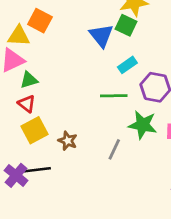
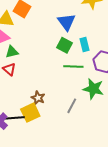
green square: (126, 25) -> (64, 45), moved
cyan rectangle: (127, 65) -> (84, 44), turned -72
yellow square: (35, 130) -> (30, 113), moved

